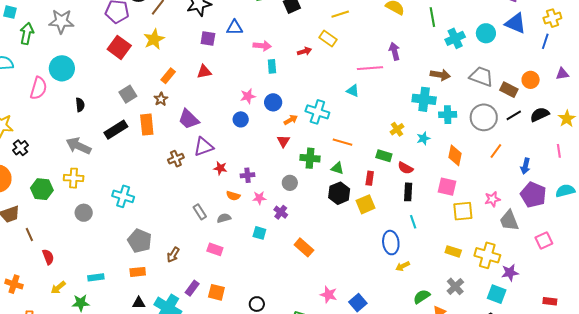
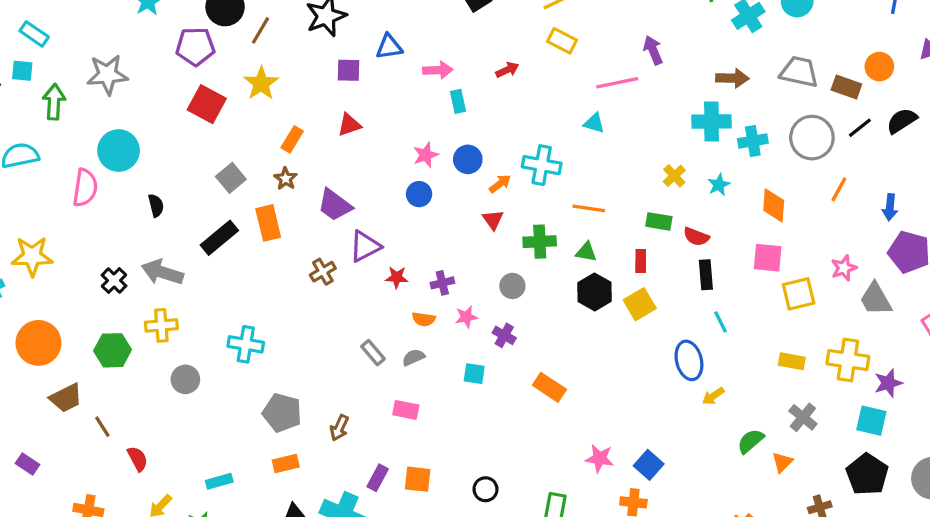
yellow rectangle: (328, 39) -> (562, 41), moved
black cross: (20, 148) -> (114, 280), moved

